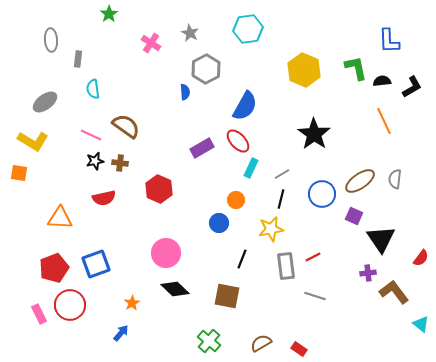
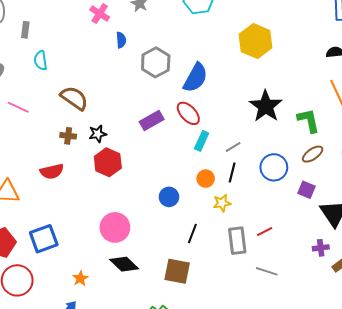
green L-shape: (356, 68) -> (309, 120), moved
gray hexagon: (206, 69) -> (156, 62), moved
blue semicircle: (185, 92) -> (121, 40), moved
pink line: (91, 135) -> (18, 107), moved
black star: (95, 161) -> (98, 134), moved
brown ellipse: (360, 181) -> (313, 154), size x0.7
orange circle: (236, 200) -> (206, 179), moved
yellow star: (271, 229) -> (222, 203), size x0.7

